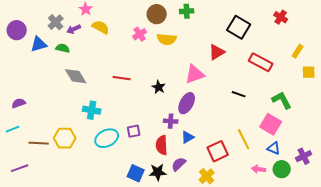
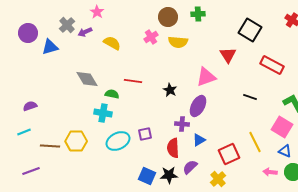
yellow semicircle: (101, 27) -> (112, 43), moved
green semicircle: (63, 48) -> (112, 94), moved
red triangle: (217, 52) -> (228, 55), turned -30

